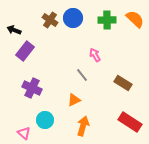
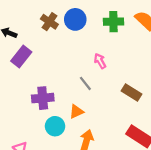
purple cross: (32, 88) -> (43, 98), moved, turned -30
cyan circle: (45, 120) -> (55, 126), moved

